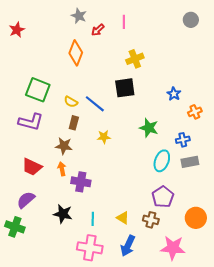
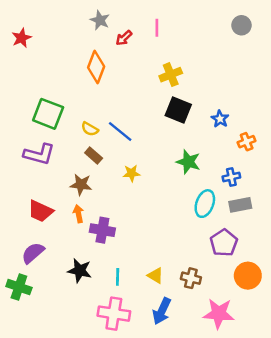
black square: (125, 88) -> (178, 110), moved, turned 30
brown rectangle: (74, 123) -> (94, 156), turned -64
purple pentagon: (163, 197) -> (224, 243), moved

